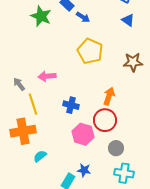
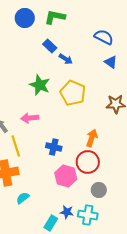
green star: (41, 16) -> (40, 85), moved
cyan cross: (124, 173) -> (88, 215), moved

